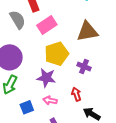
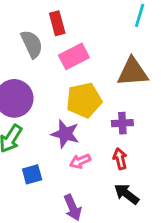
purple cross: (84, 67) -> (122, 123), turned -32
red arrow: (76, 94) -> (120, 159), moved
pink arrow: (50, 100) -> (80, 161), moved, turned -40

